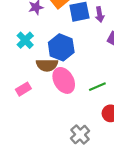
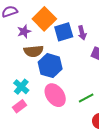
cyan cross: (25, 40) -> (21, 87), moved
brown semicircle: (47, 65) -> (34, 51), moved

